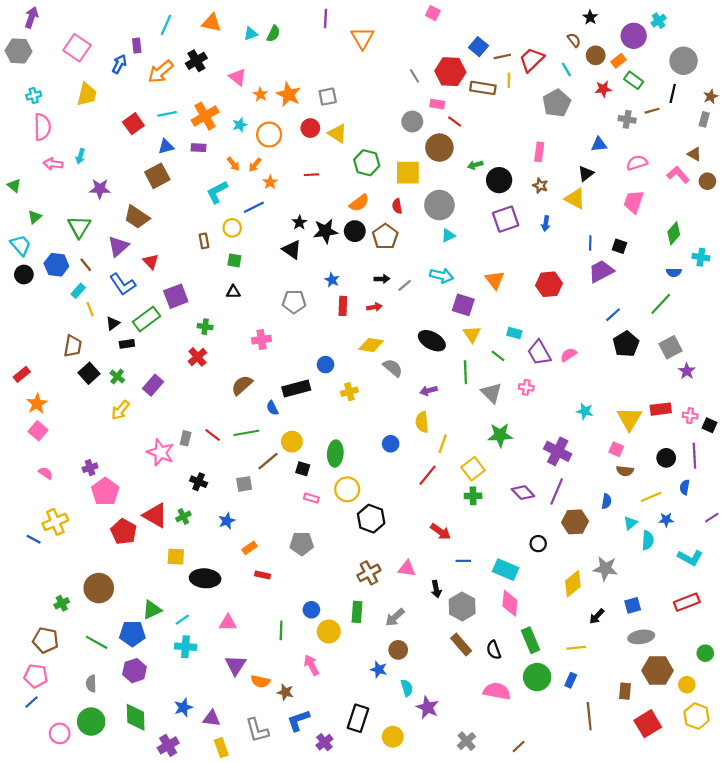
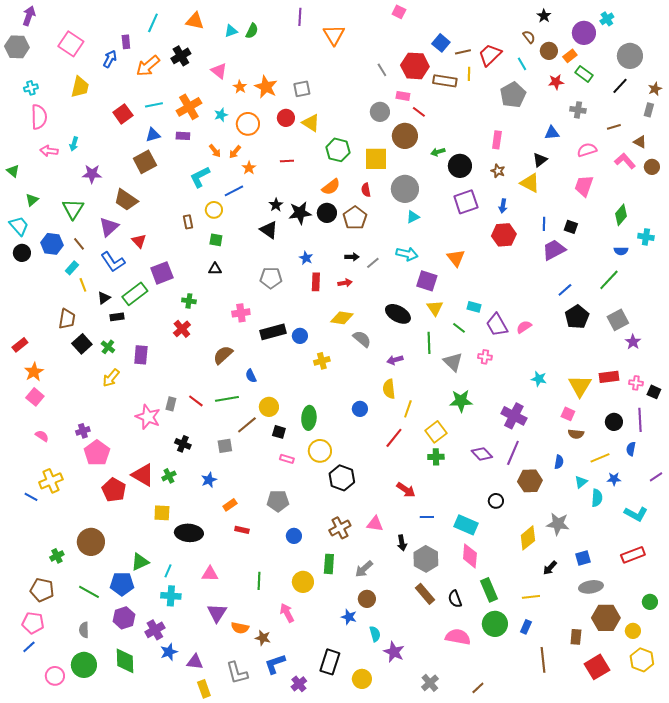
black line: (673, 93) -> (620, 86), turned 30
brown line: (652, 111) -> (614, 127), moved
red hexagon: (549, 284) -> (504, 235), moved
purple rectangle: (153, 385) -> (141, 355), turned -36
black rectangle: (296, 388) -> (273, 332), moved
blue circle: (311, 610) -> (294, 536), moved
cyan line: (182, 620) -> (168, 571), turned -32
purple cross: (168, 745) -> (155, 630), moved

